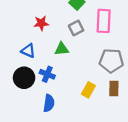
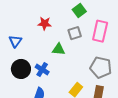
blue triangle: (28, 51) -> (15, 41), moved, turned 32

